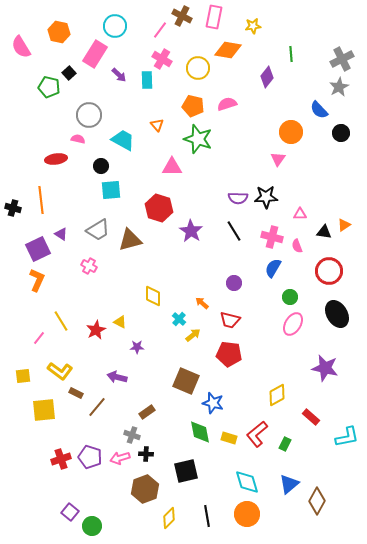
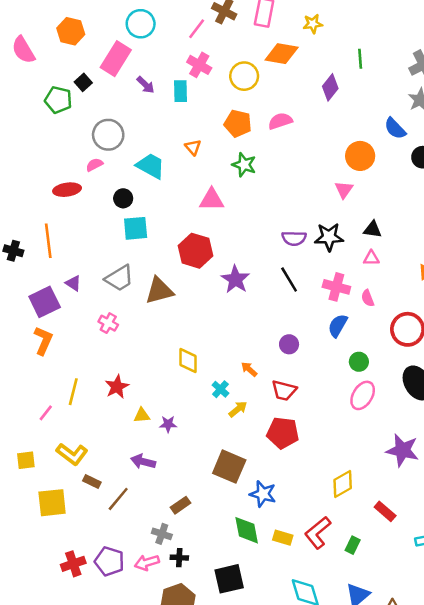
pink semicircle: (78, 139) -> (94, 165), turned -40
green star: (198, 139) -> (244, 165), size x0.7
black triangle: (324, 232) -> (373, 230), moved
yellow line: (61, 321) -> (73, 392), turned 45
yellow triangle: (120, 322) -> (142, 415), moved, turned -32
red star: (96, 330) -> (117, 387), moved

